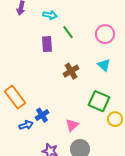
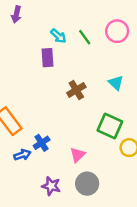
cyan arrow: (50, 15) -> (58, 36), moved, turned 32
green line: (68, 32) -> (85, 37), moved
pink circle: (105, 34) -> (117, 31), moved

